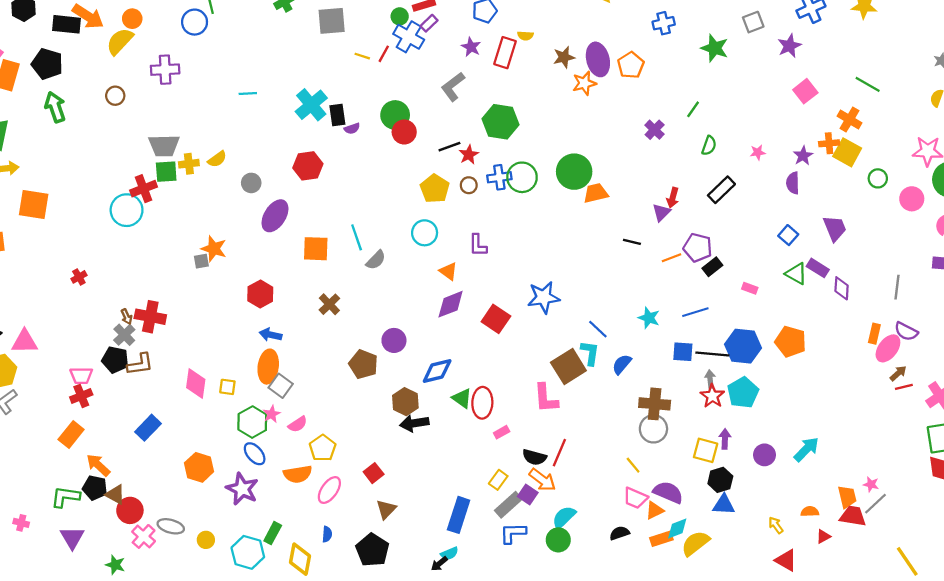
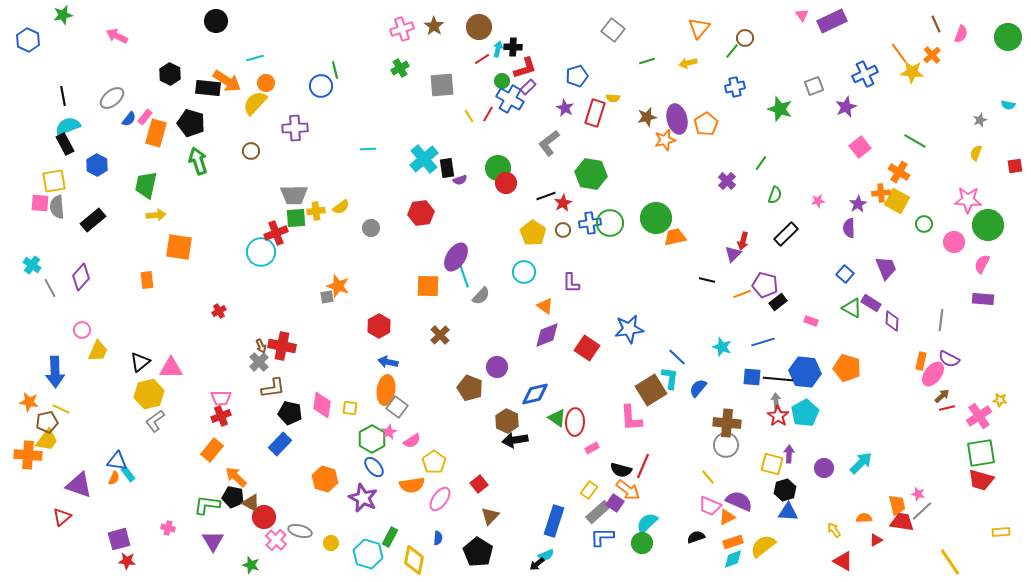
yellow line: (362, 56) -> (469, 116), turned 40
purple ellipse: (275, 216) -> (456, 257), moved
black pentagon: (115, 360) -> (290, 413), moved
cyan diamond: (677, 529) -> (733, 559), moved

